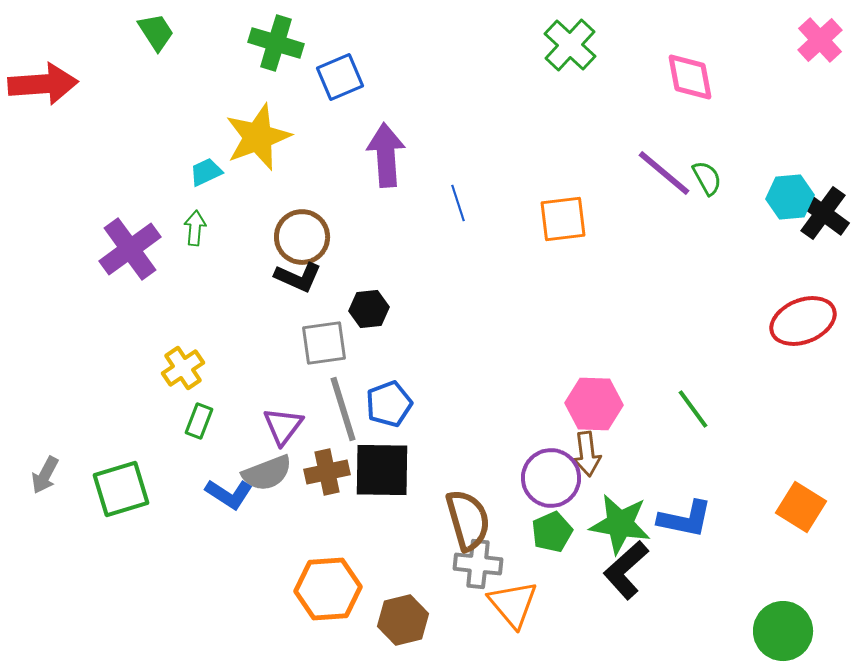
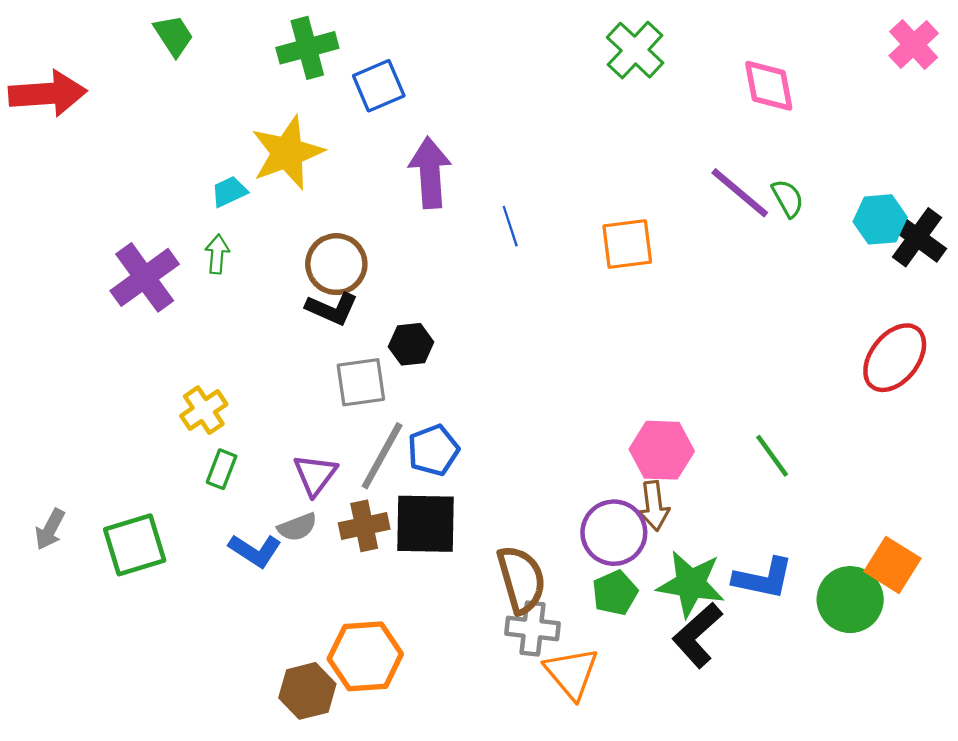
green cross: (276, 43) -> (307, 48), turned -32
red ellipse: (803, 321) -> (895, 358), turned -30
gray line: (343, 409) -> (382, 456), turned 46
gray semicircle: (267, 473) -> (297, 527), size x0.7
brown hexagon: (403, 620) -> (307, 691), moved
green circle: (783, 631) -> (850, 600), moved

